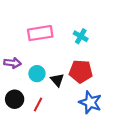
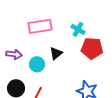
red pentagon: (81, 71) -> (92, 48), moved
black triangle: (57, 80) -> (56, 53), moved, turned 32

